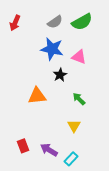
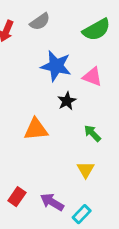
gray semicircle: (55, 22) -> (40, 22), moved
red rectangle: (23, 146) -> (17, 197), turned 56

